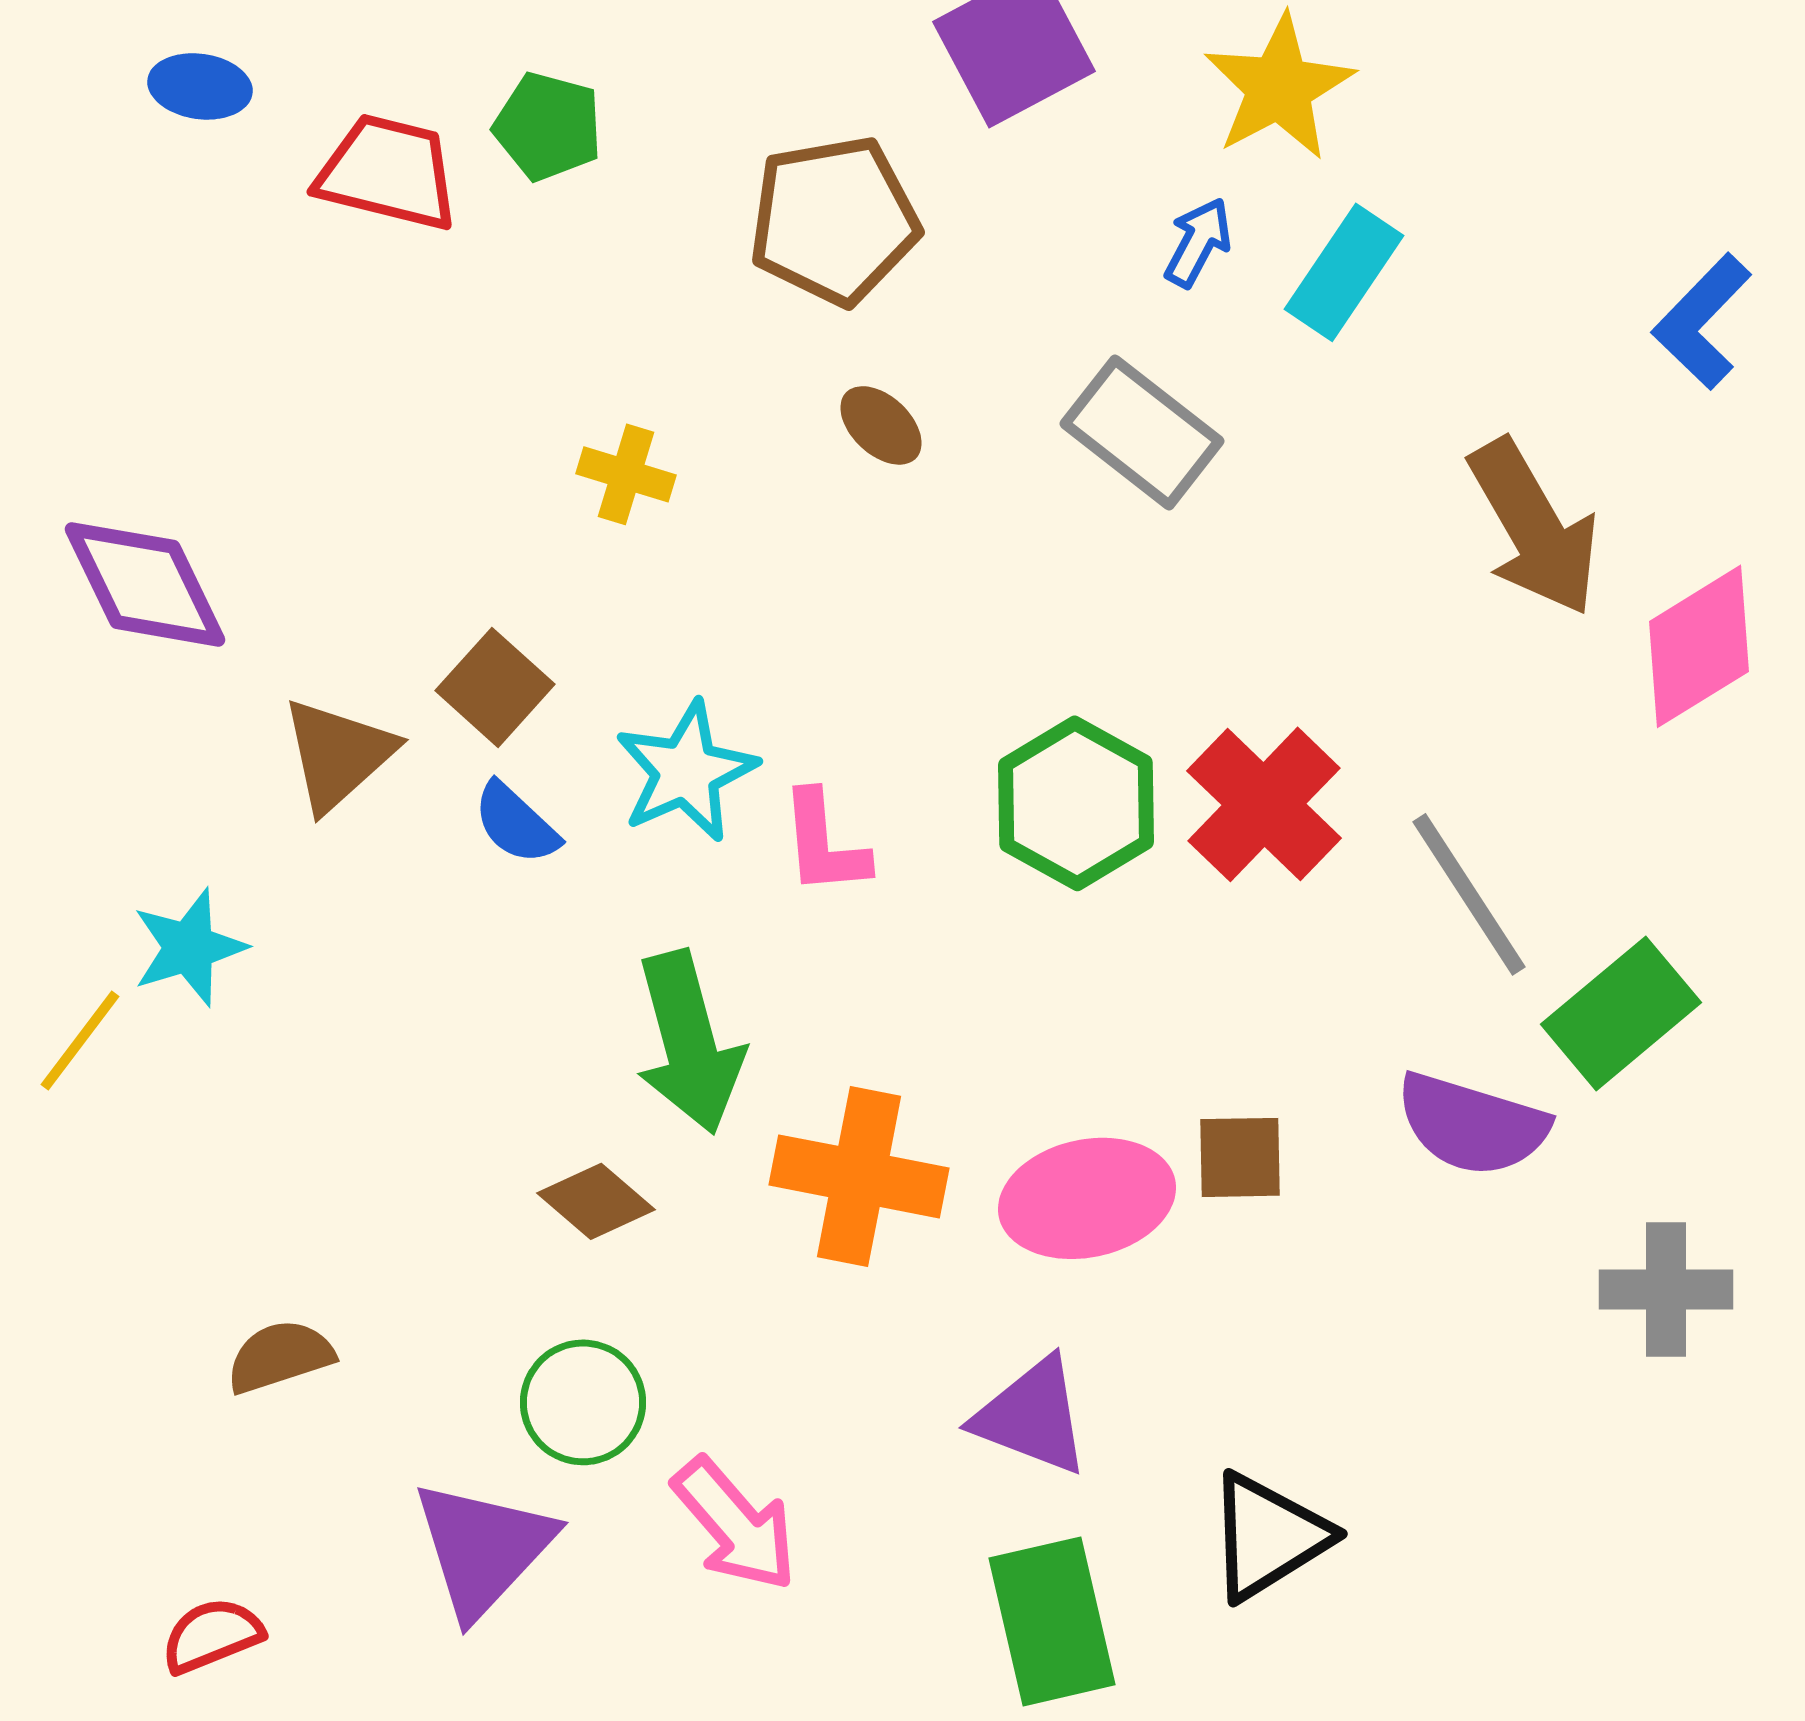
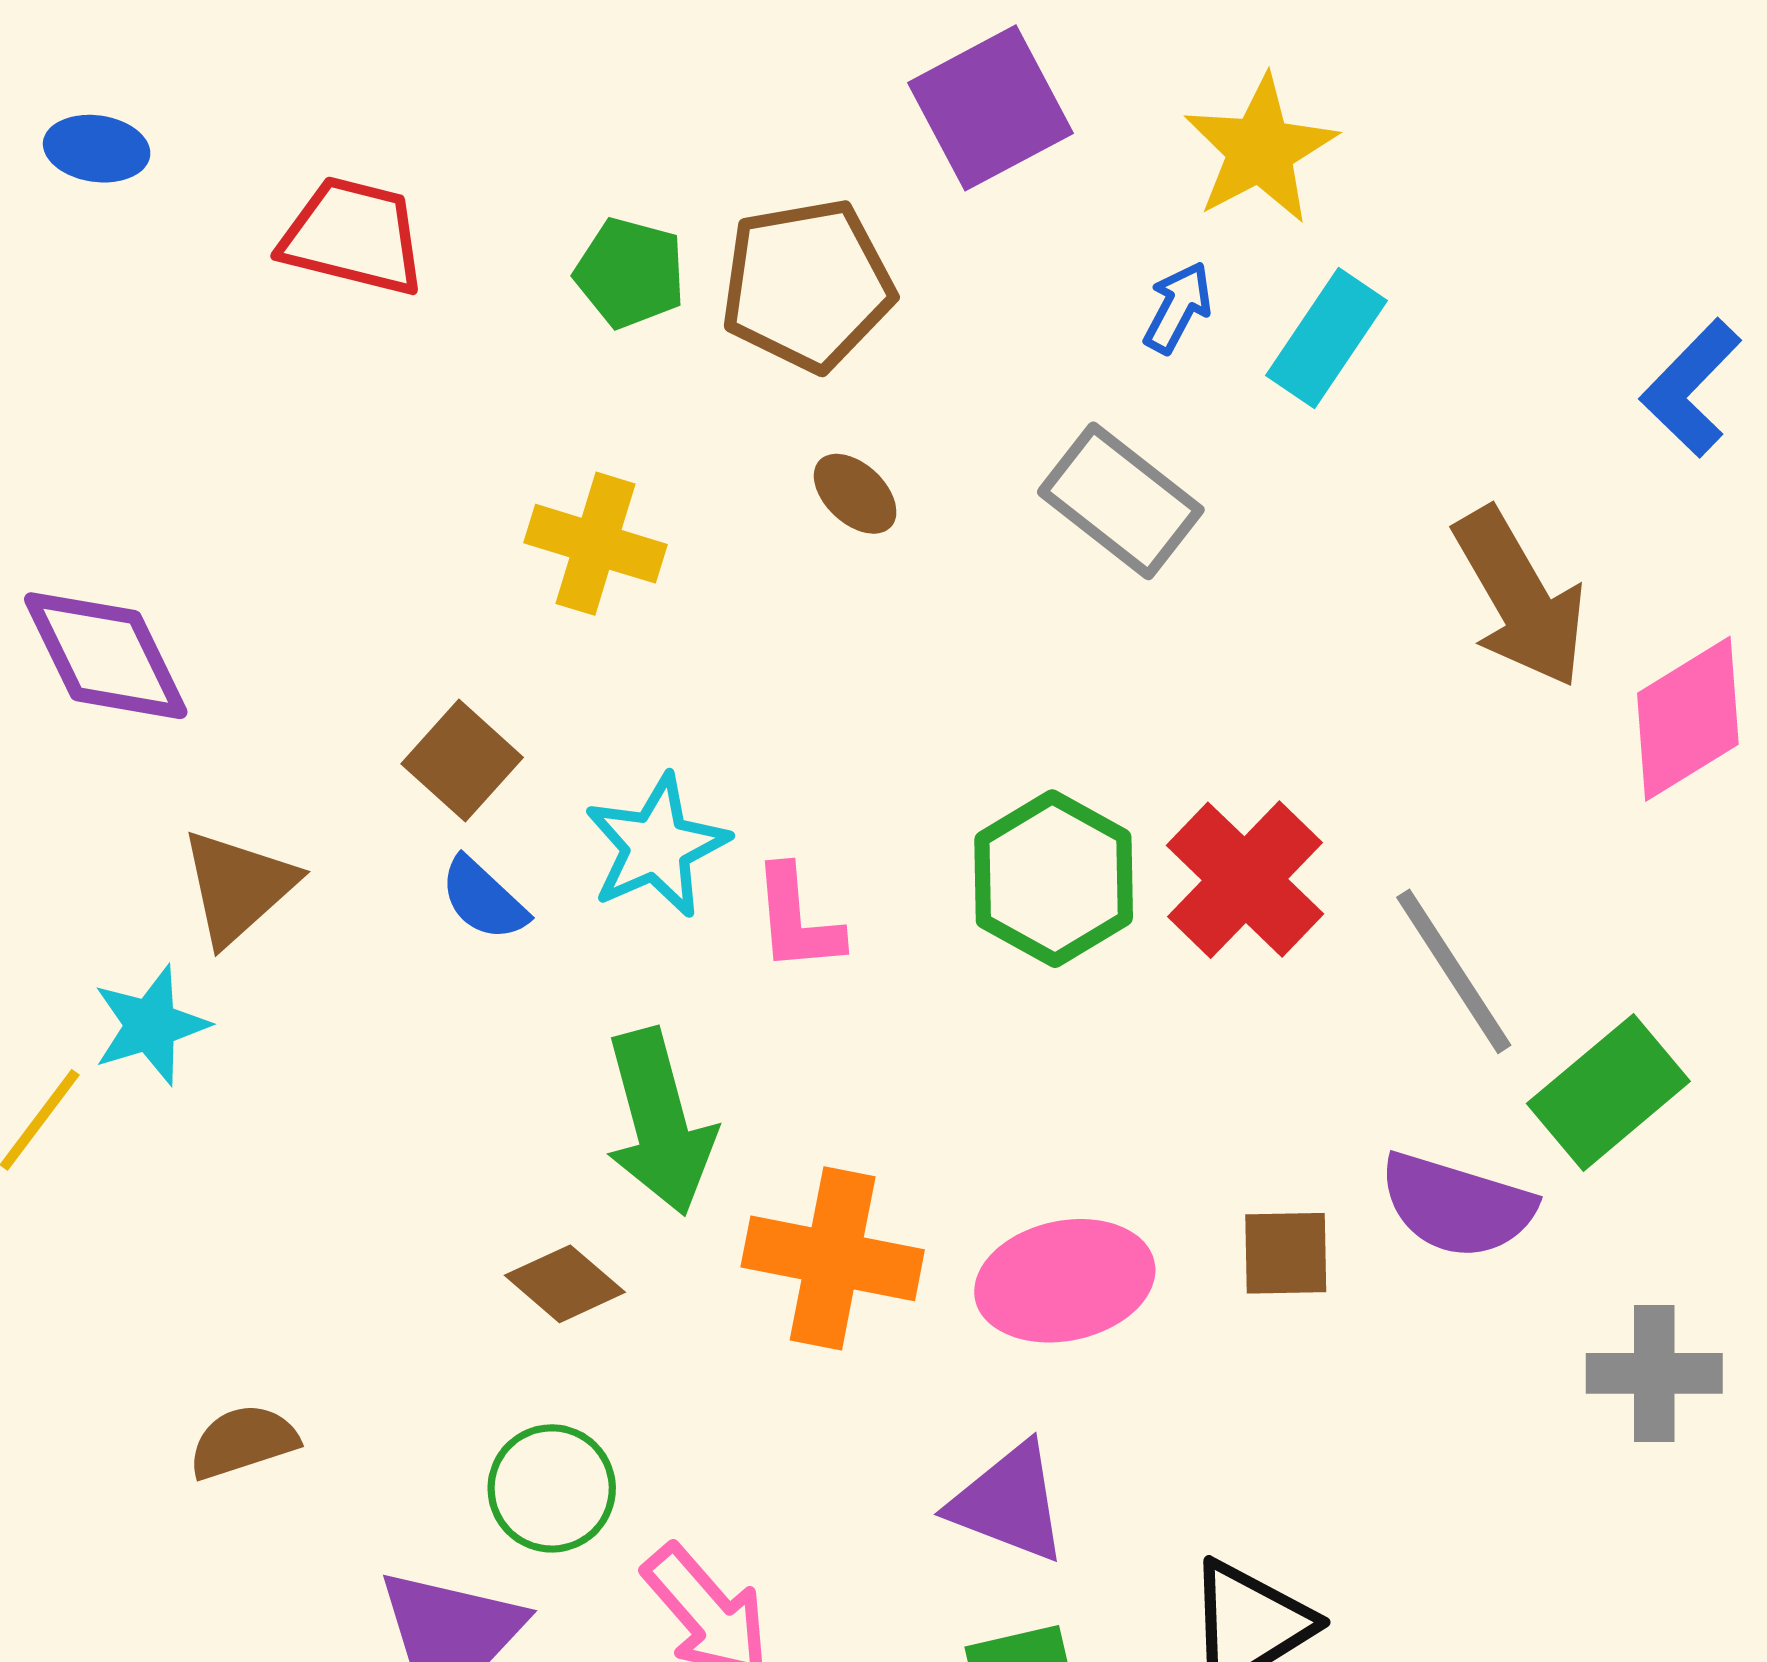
blue ellipse: (200, 86) -> (97, 149), moved
green pentagon: (548, 126) -> (630, 273), moved
yellow cross: (626, 474) -> (595, 544), size x1.4
brown triangle: (338, 754) -> (238, 887), moved
brown square: (1240, 1157) -> (1286, 1253), moved

